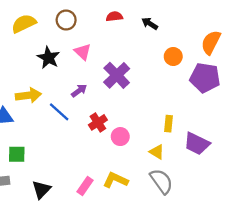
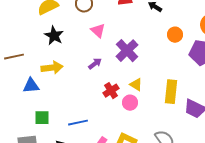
black star: (48, 58) -> (54, 36), moved
blue line: (59, 112) -> (78, 123), moved, turned -54
yellow rectangle: (169, 124) -> (171, 92), size x1.6
yellow triangle: (157, 152) -> (136, 85), moved

